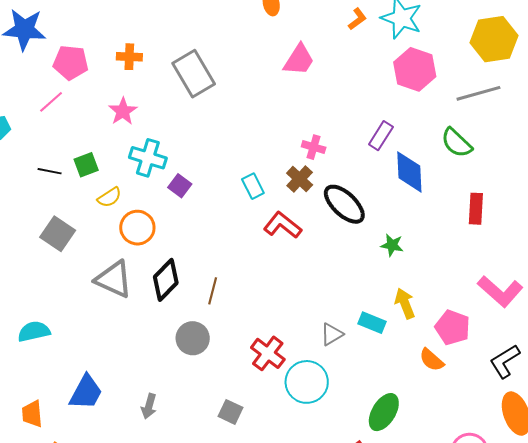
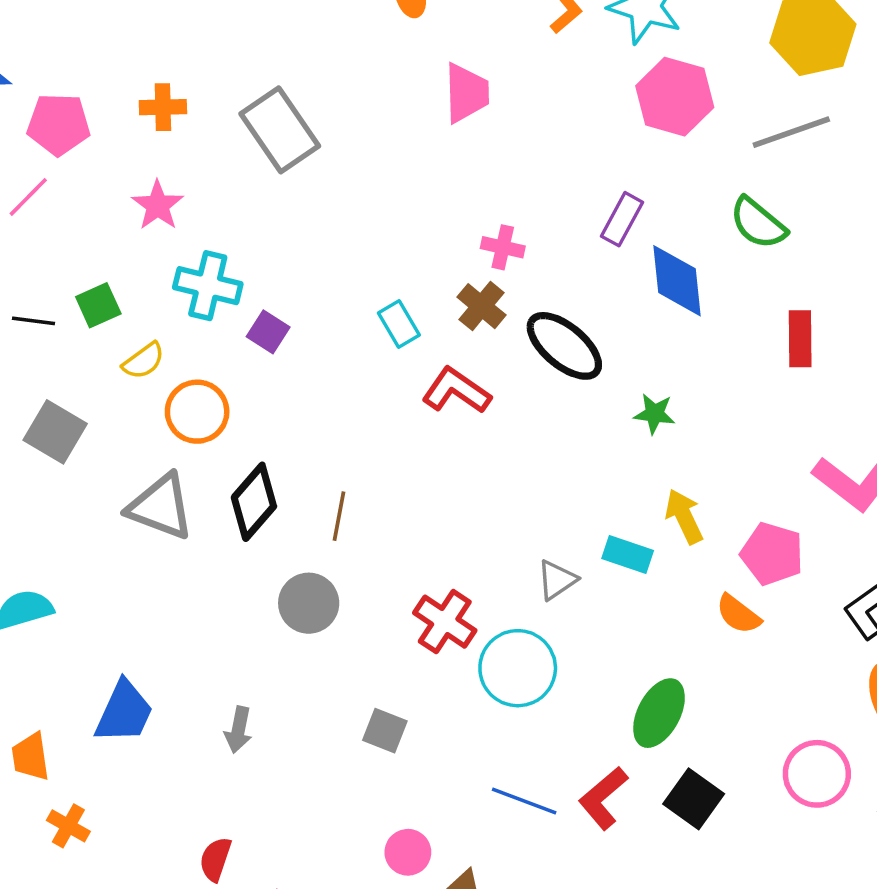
pink trapezoid: (299, 60) -> (466, 93), turned -30

